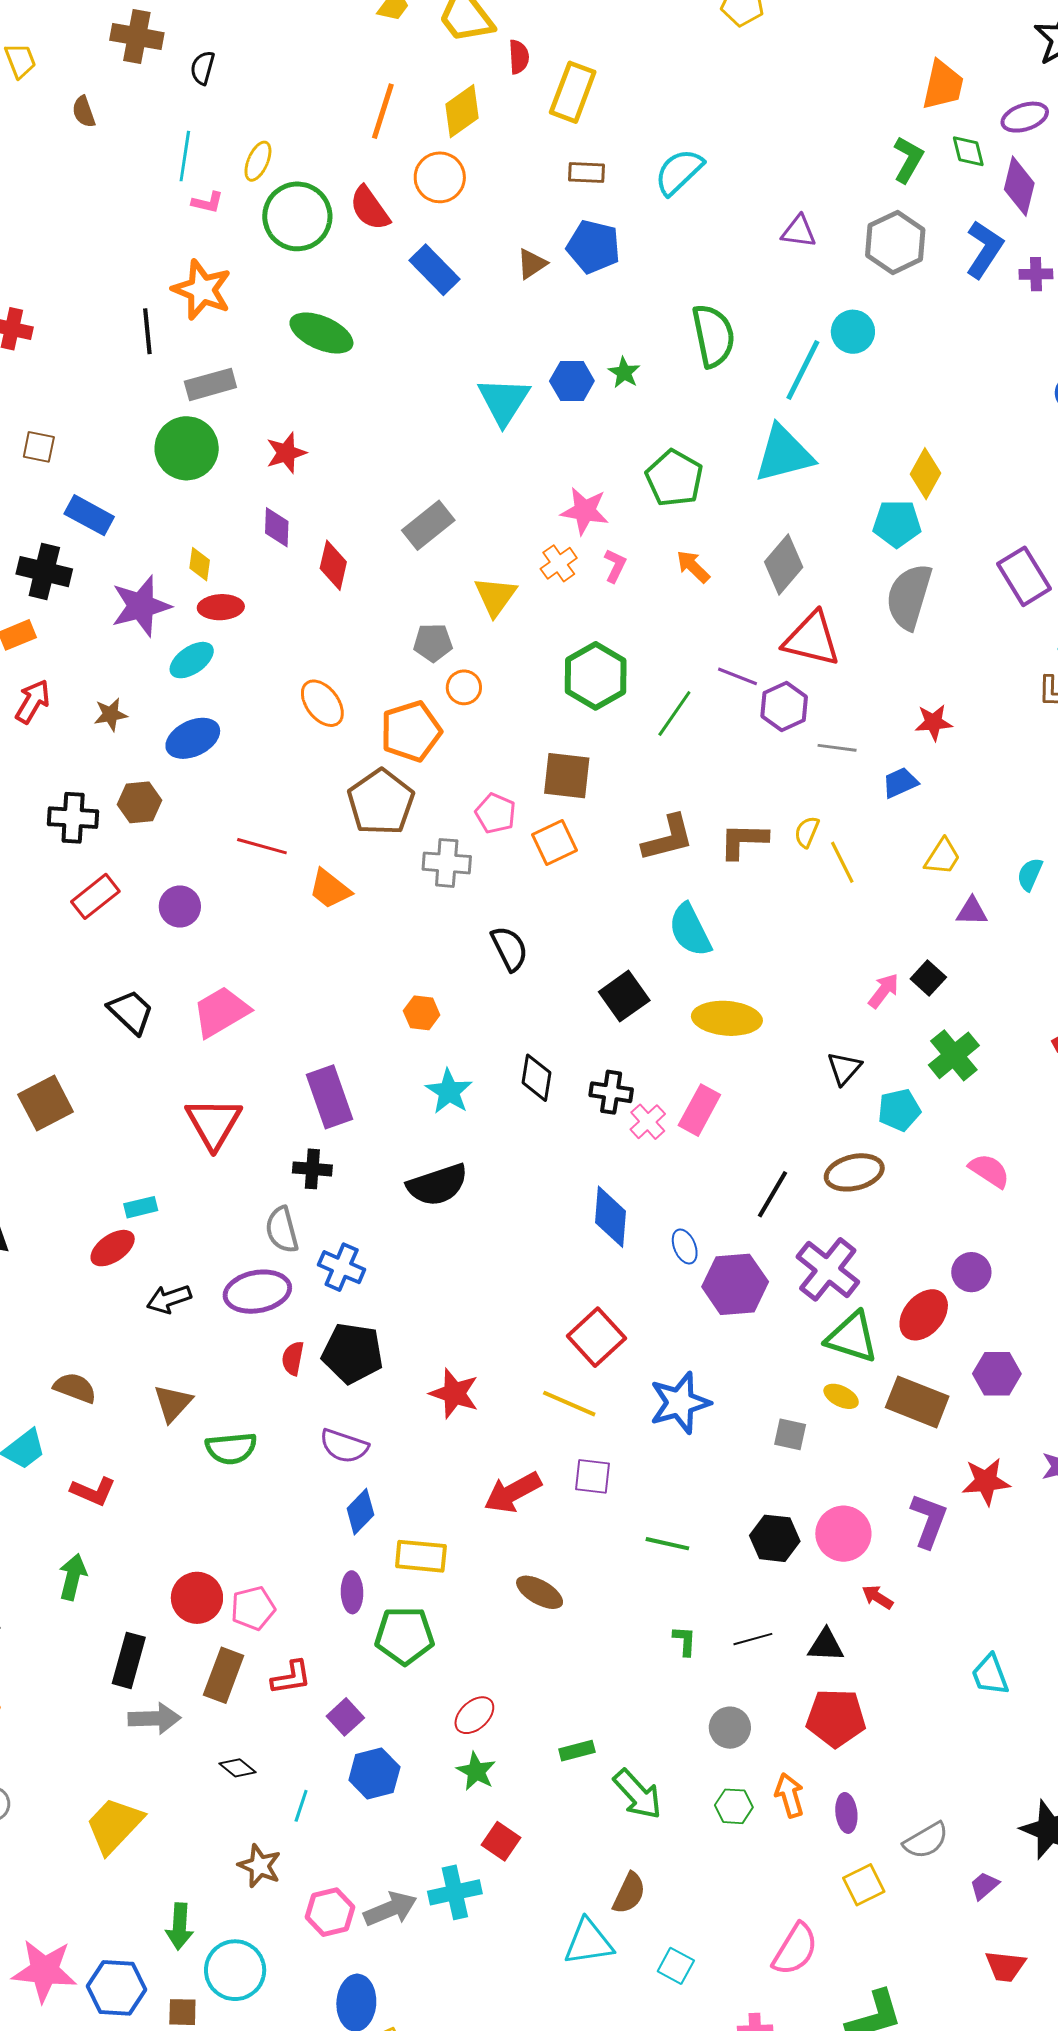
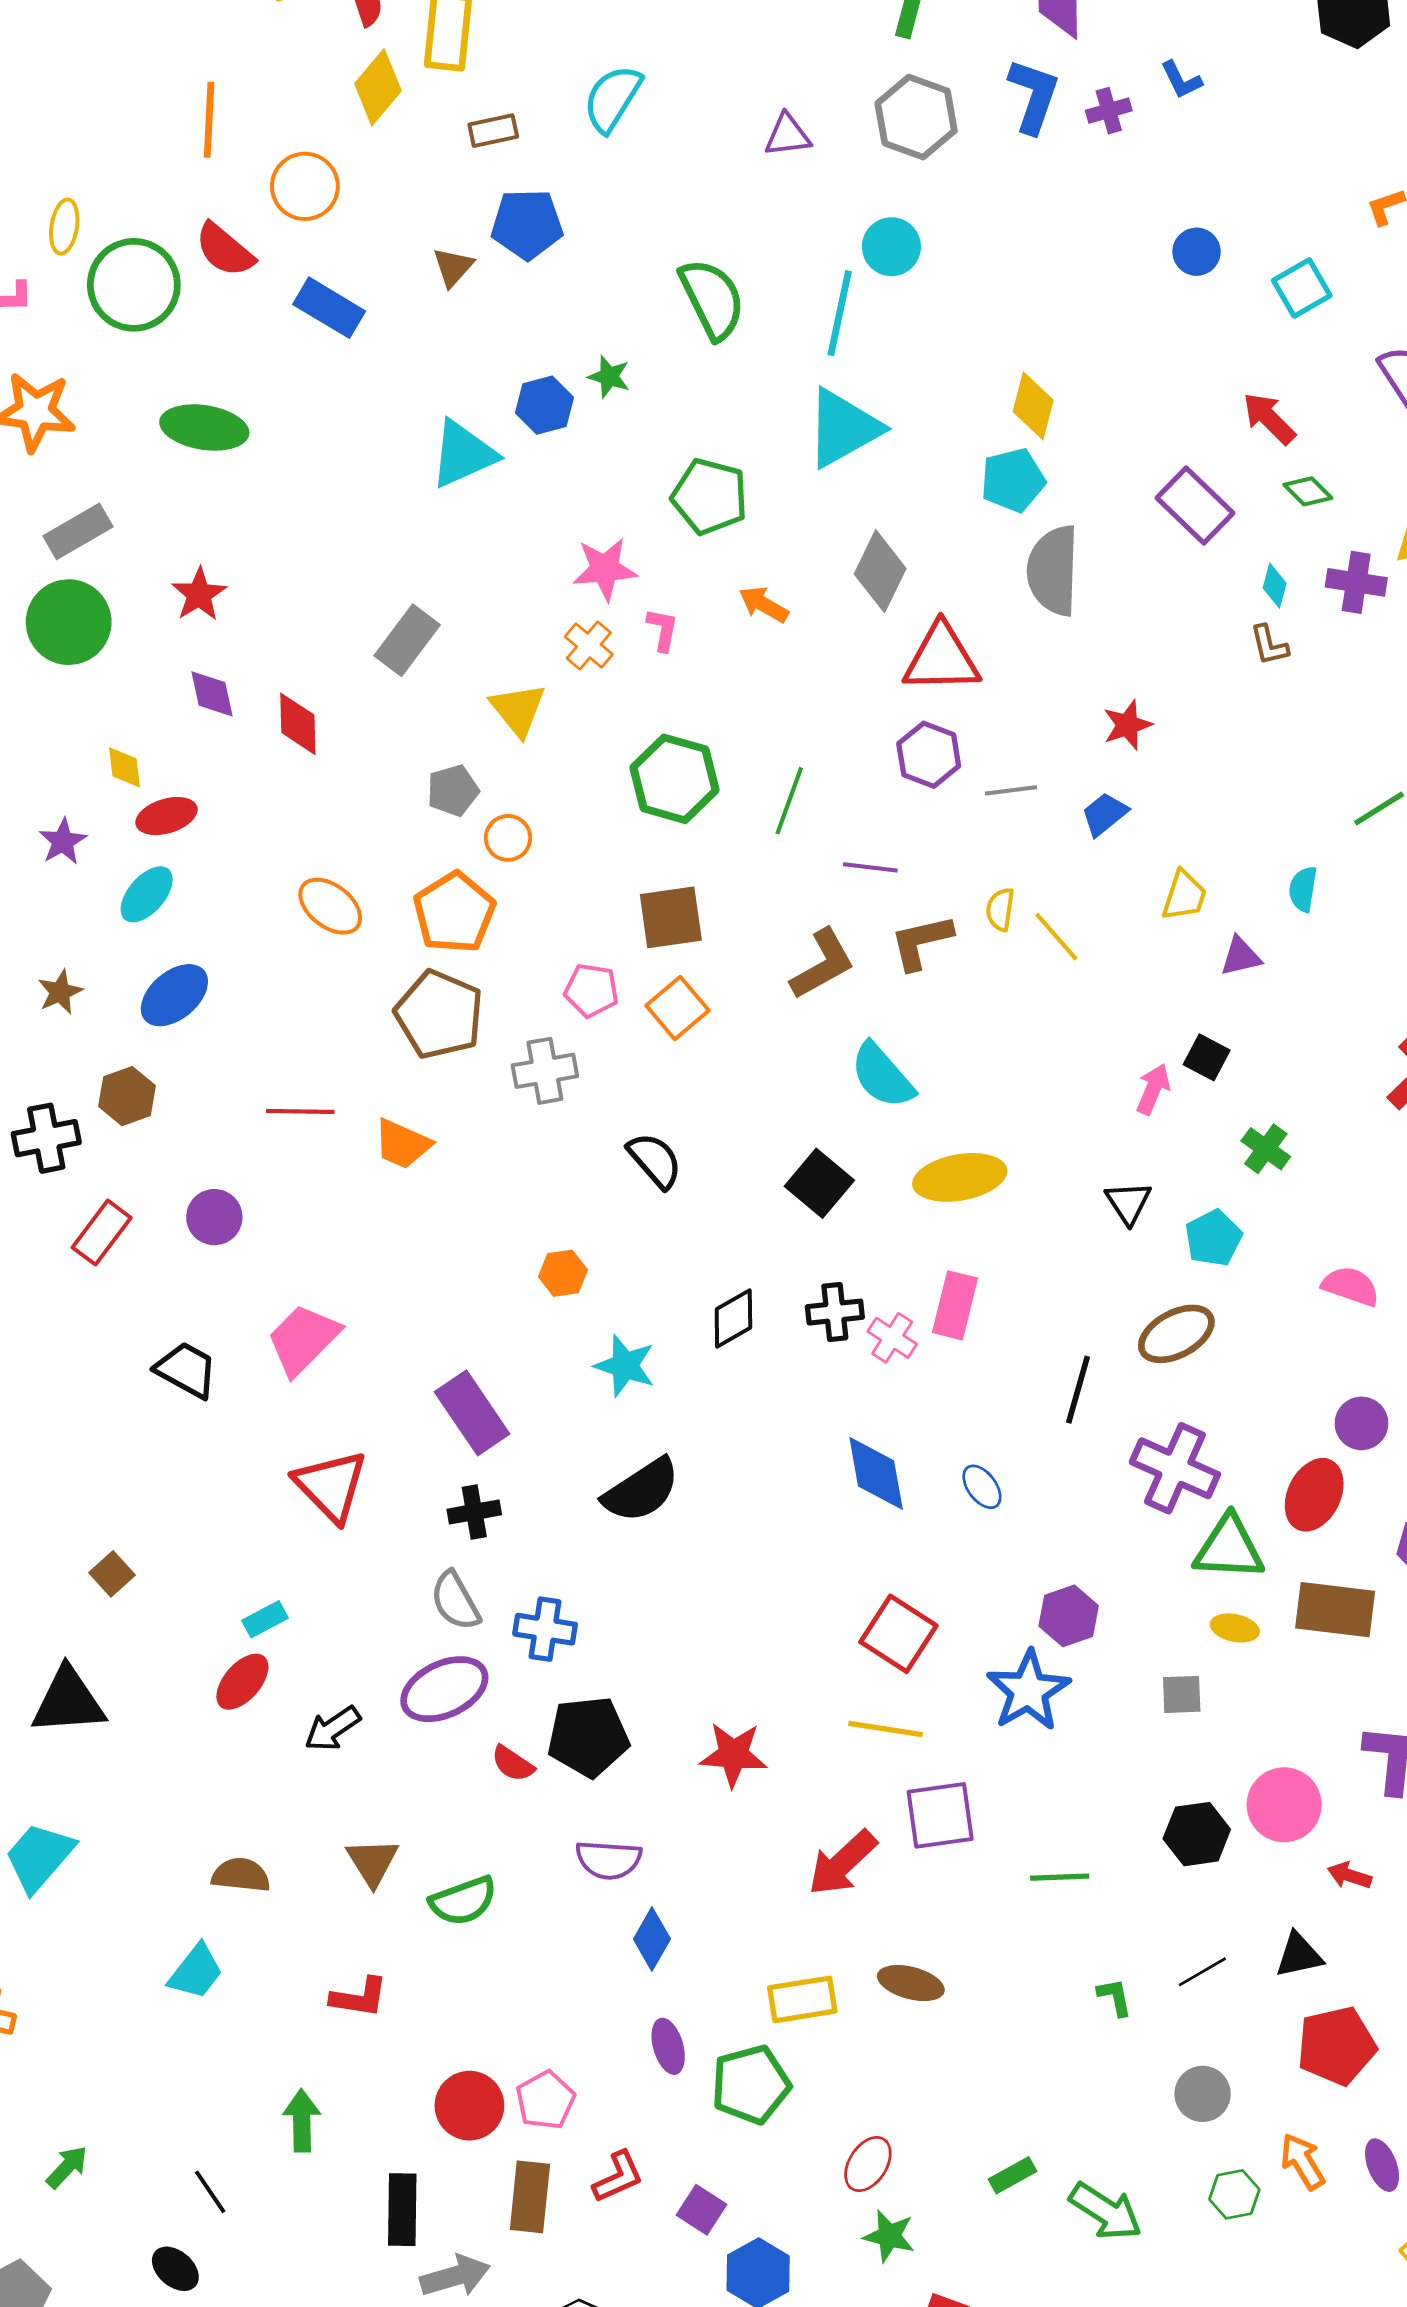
yellow diamond: (462, 111) -> (378, 87), moved
cyan triangle: (504, 401) -> (463, 454), turned 48
purple star: (141, 606) -> (63, 841), size x0.6
purple line: (737, 676) -> (870, 867), moved
green cross: (954, 1055) -> (1266, 1149), size x0.7
black diamond: (536, 1078) -> (733, 1318), turned 66
brown square: (46, 1103) -> (112, 1574), moved, size x0.6
purple hexagon: (735, 1284) -> (1069, 1616), moved, size x0.7
red semicircle: (293, 1358) -> (513, 1764), turned -52
purple square: (592, 1476) -> (940, 1815), size x1.4
red L-shape: (93, 1491) -> (359, 1997), moved
yellow rectangle: (421, 1556) -> (802, 1999), moved

